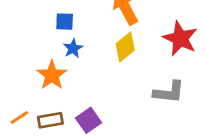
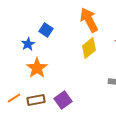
blue square: (65, 22) -> (46, 30), turned 32
blue star: (73, 48) -> (28, 44), moved

